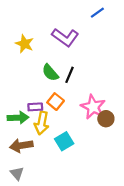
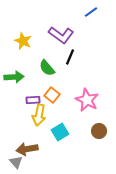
black line: (69, 75) -> (70, 57), moved
green arrow: (18, 118) -> (14, 77), moved
brown circle: (106, 119) -> (99, 131), moved
brown arrow: (21, 145) -> (27, 149), moved

